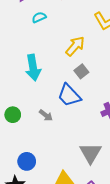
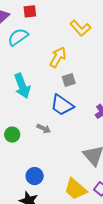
cyan semicircle: (39, 17) -> (18, 37), size x1.5
gray square: (81, 71) -> (69, 80), turned 32

